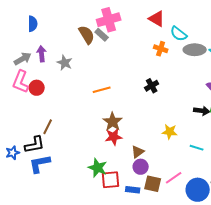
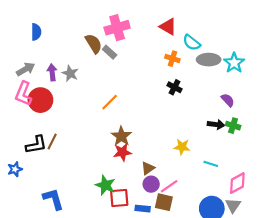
gray rectangle: (102, 35) -> (110, 52), moved
purple arrow: (42, 54) -> (52, 72), moved
black cross: (152, 86) -> (175, 87), moved, turned -32
red circle: (37, 88) -> (40, 100), size x1.5
orange line: (102, 90) -> (110, 102), turned -30
black L-shape: (35, 145) -> (36, 145), moved
blue L-shape: (40, 164) -> (53, 199), moved, turned 85
pink line: (174, 178) -> (169, 186), moved

